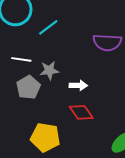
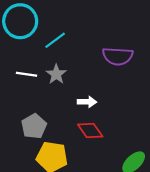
gray star: (49, 70) -> (56, 74), moved, turned -30
gray pentagon: (28, 87) -> (34, 126), moved

